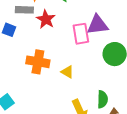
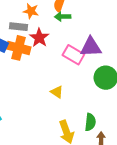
pink rectangle: (81, 34) -> (73, 55), turned -55
orange cross: (38, 62) -> (19, 48), moved

